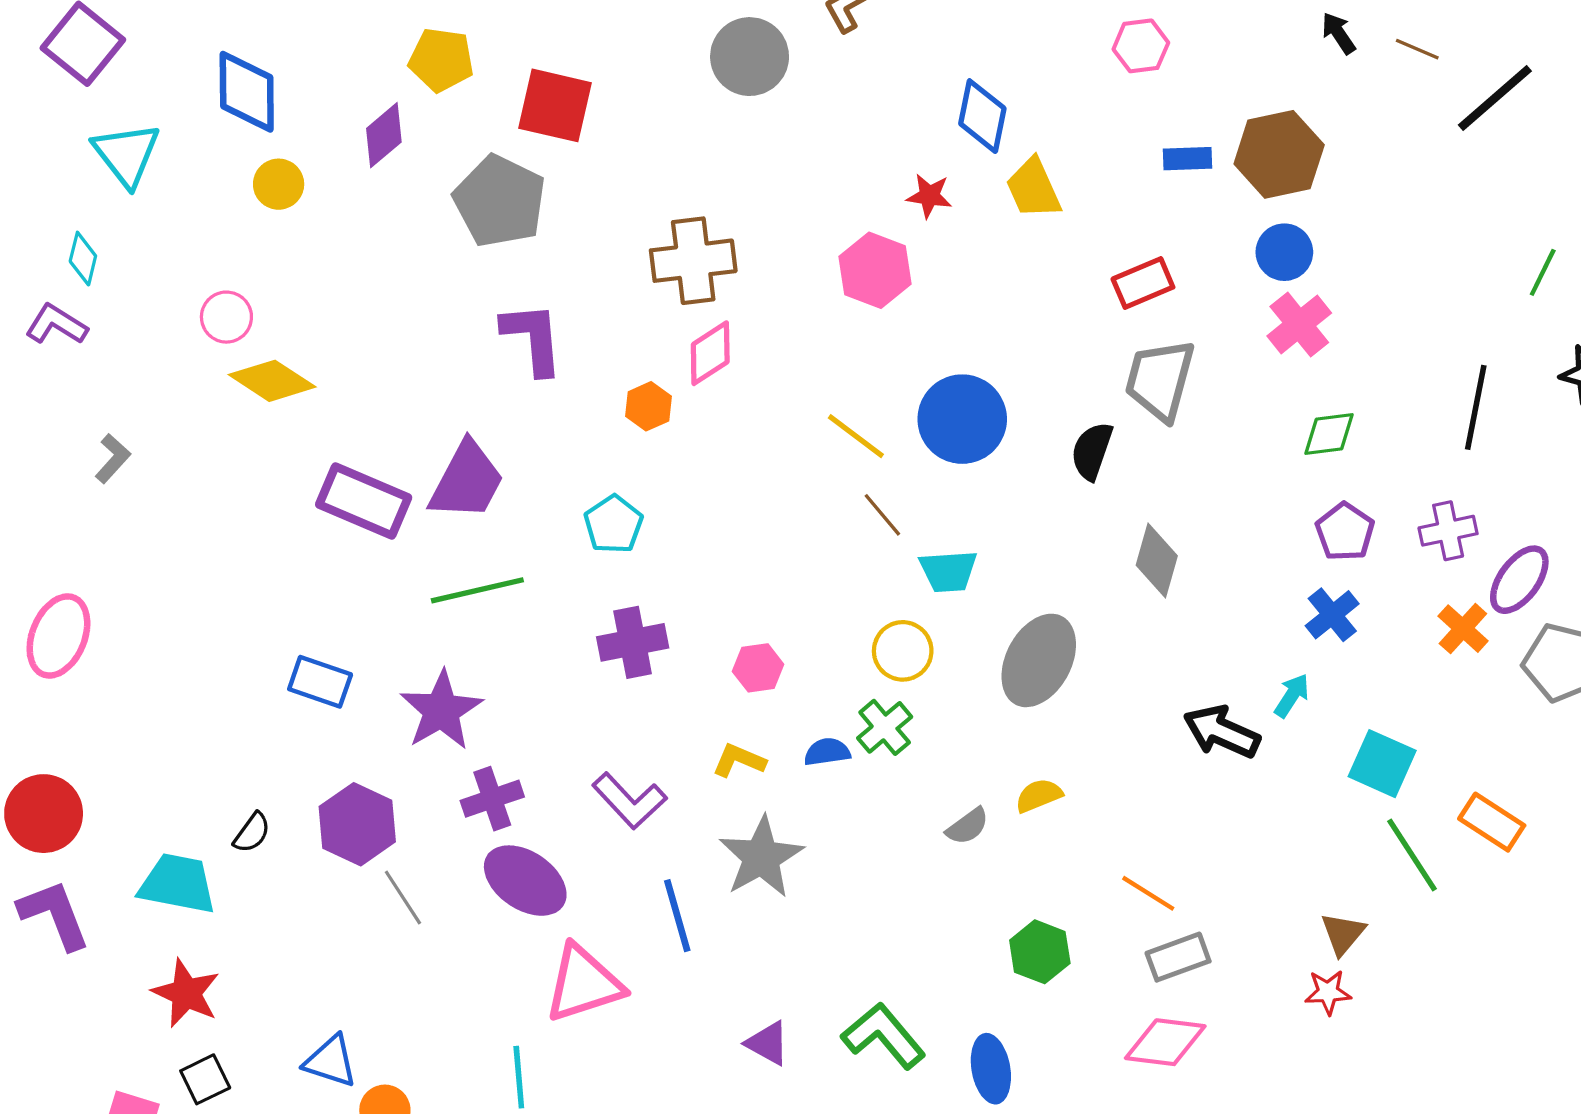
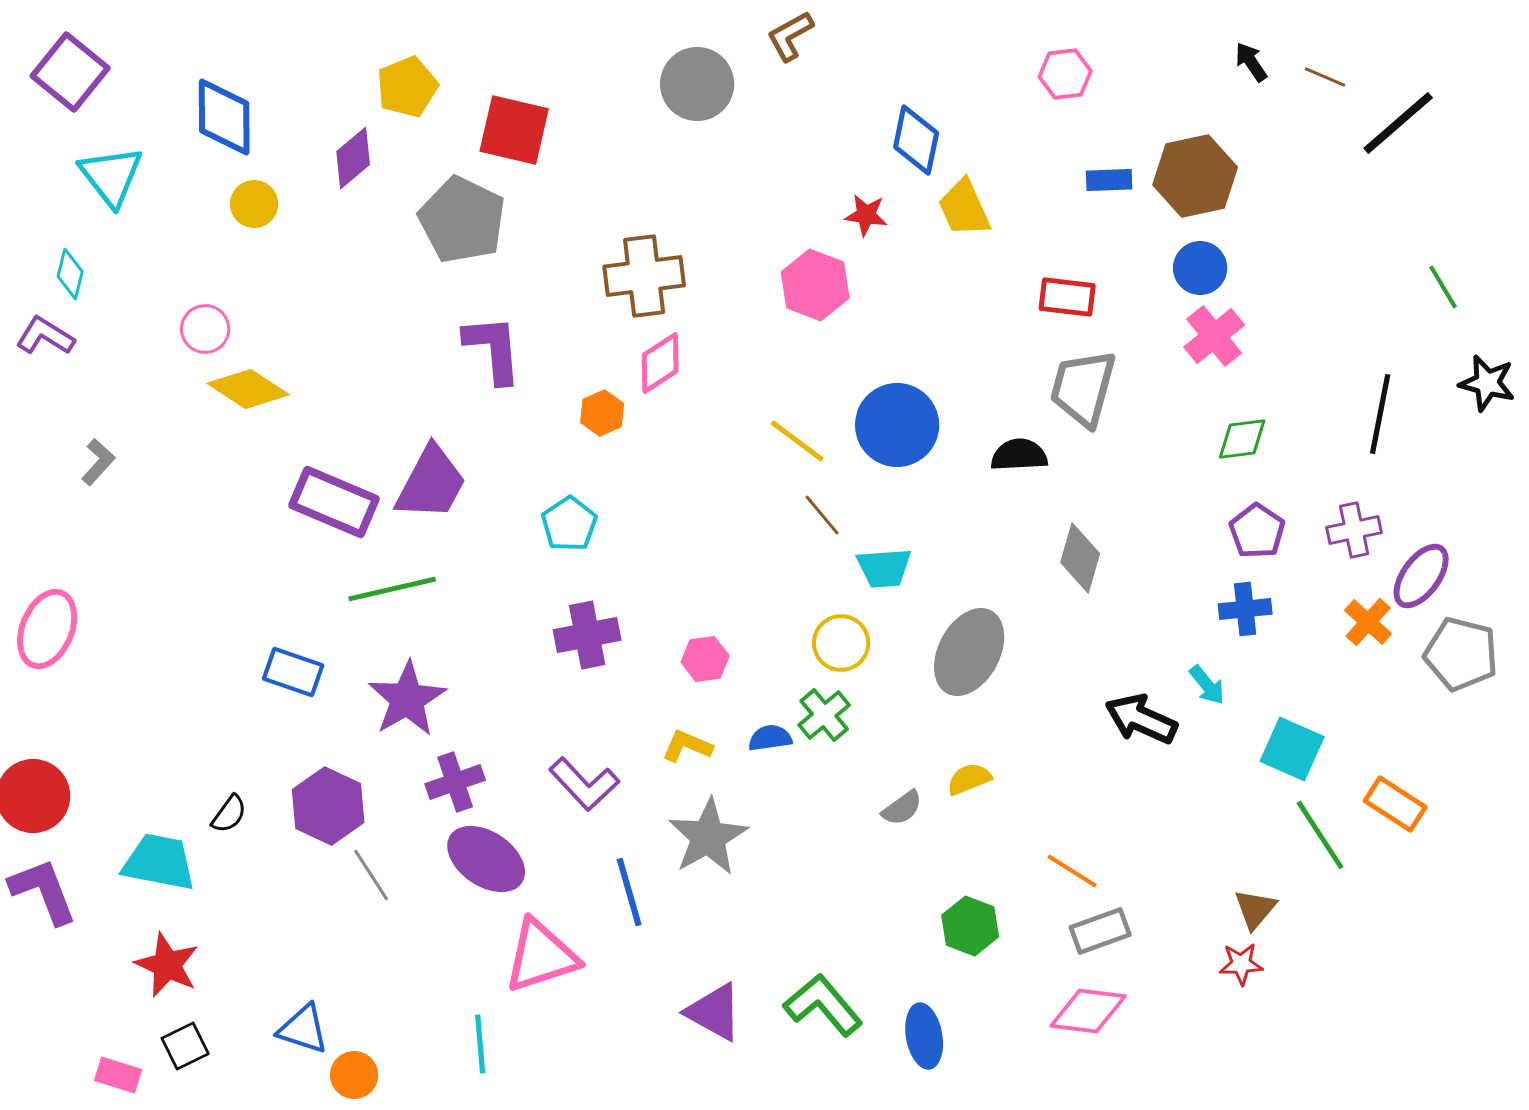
yellow pentagon: (441, 60) -> (407, 87), turned -30
green line: (1543, 272) -> (1443, 287), turned -57
red rectangle: (1143, 283) -> (1067, 297), turned 30
black semicircle: (1092, 451) -> (1019, 455), turned 68
green line: (477, 590) -> (392, 589), moved
blue cross: (1332, 615) -> (1245, 609), turned 33
cyan arrow: (1292, 696) -> (1207, 685), turned 108
purple triangle: (768, 1043) -> (714, 1012), size x1.4

